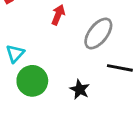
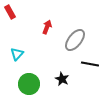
green circle: (32, 81) -> (29, 84), moved

